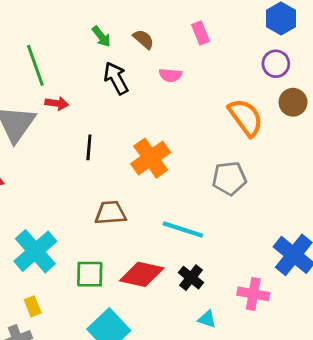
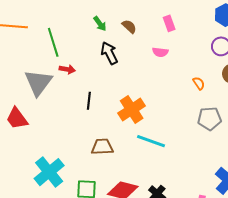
pink semicircle: (170, 75) -> (160, 52), moved
orange semicircle: (246, 117) -> (199, 83), size x0.5
gray pentagon: (229, 178) -> (210, 119), moved
cyan line: (183, 229) -> (151, 141), moved

